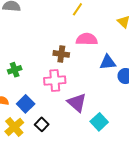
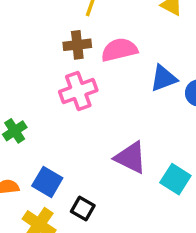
brown cross: (61, 54) -> (77, 45), moved
pink cross: (55, 80) -> (78, 91), moved

